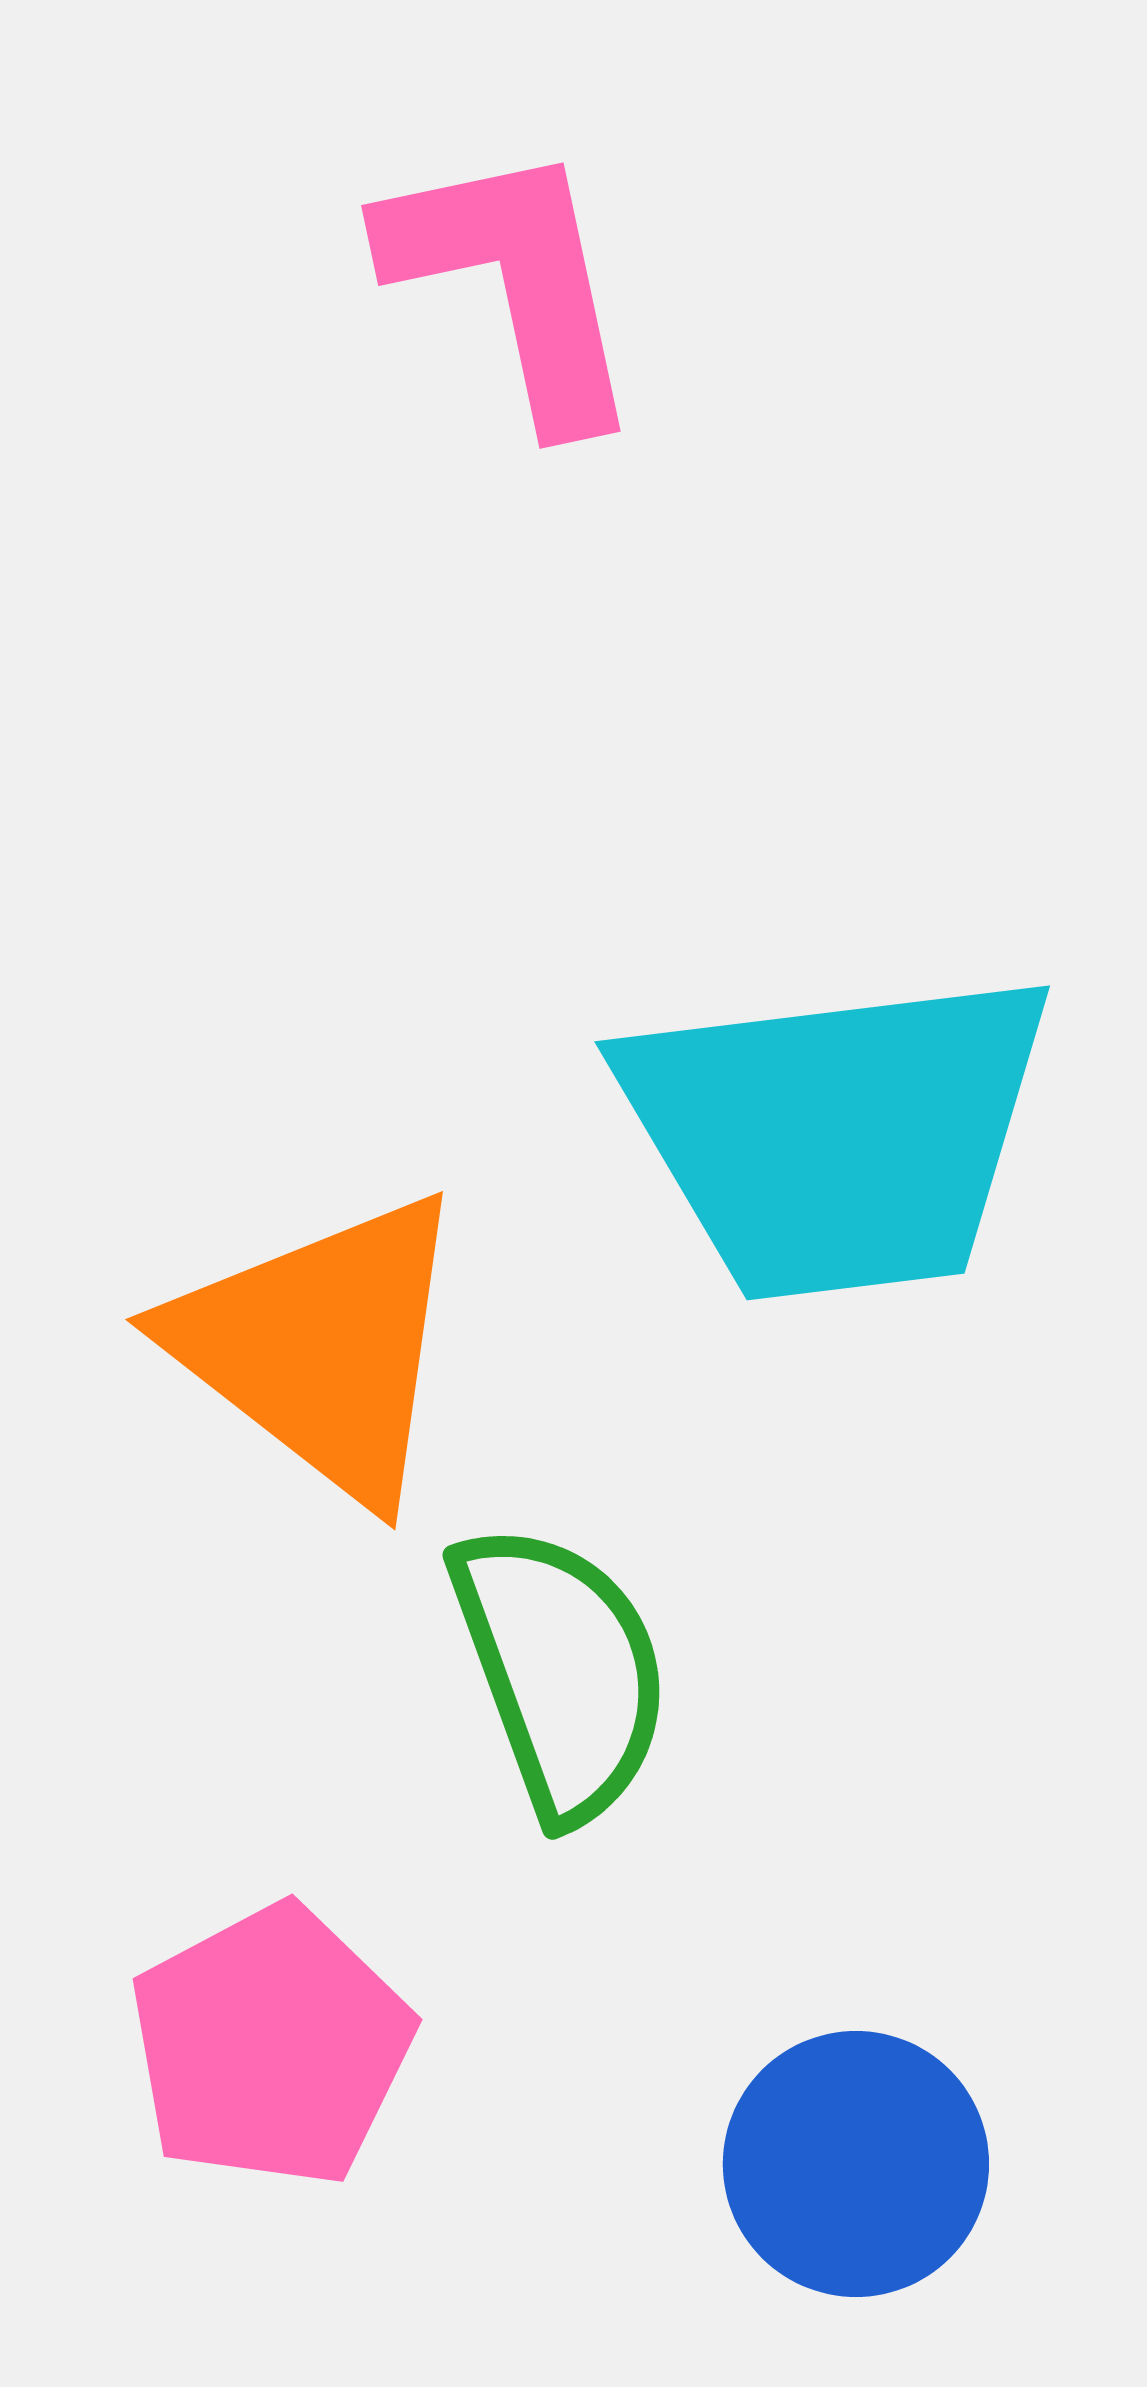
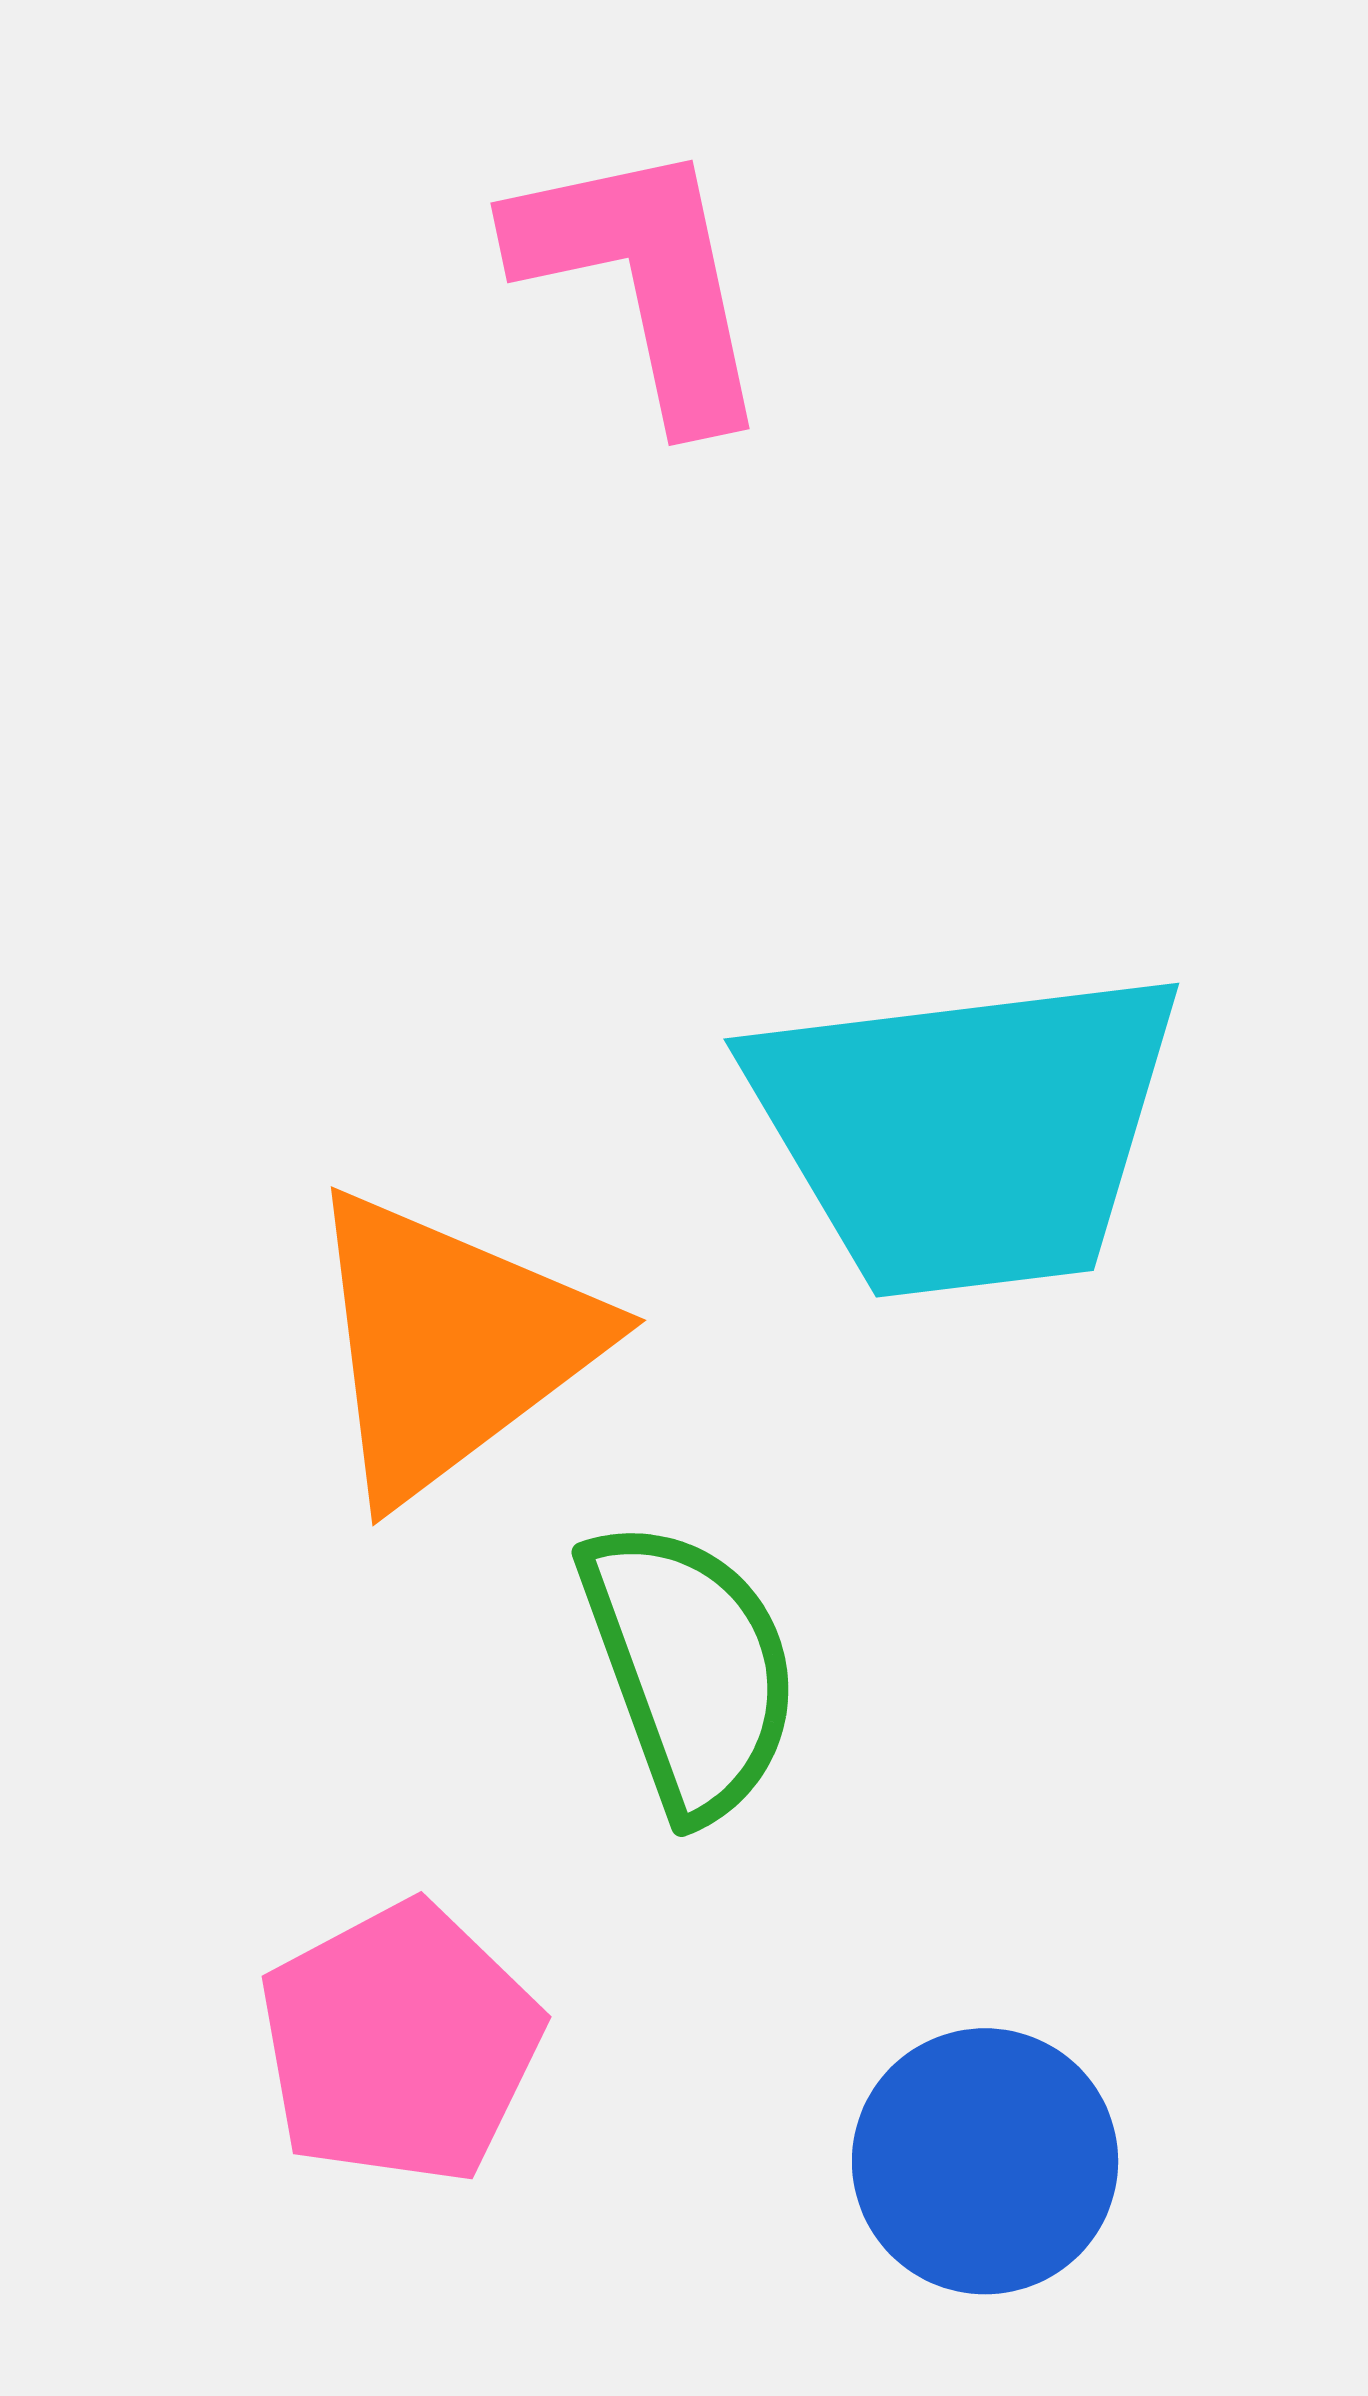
orange triangle: (321, 1347) -> (450, 1344), turned 45

